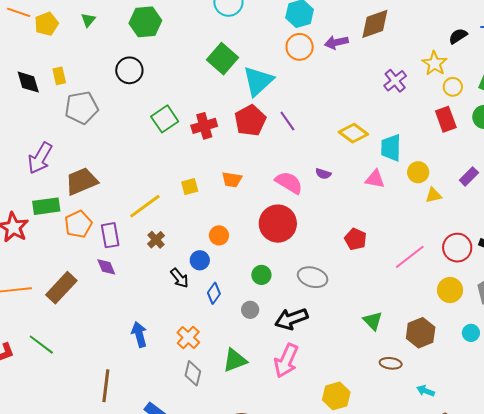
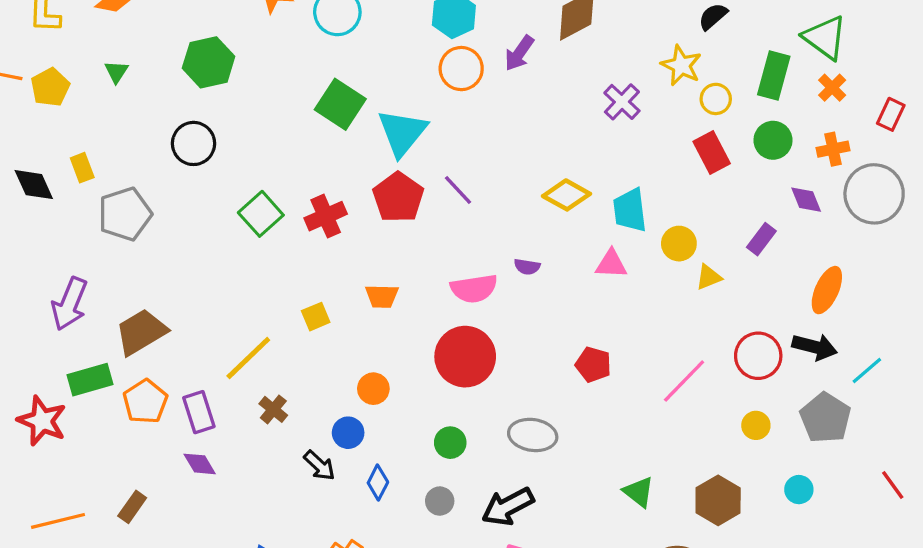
purple arrow: (336, 42) -> (519, 53), turned -35
pink semicircle: (289, 183) -> (474, 288), turned 148
brown rectangle: (61, 288) -> (132, 507), size x0.6
yellow circle: (450, 290) -> (756, 425), size x0.7

